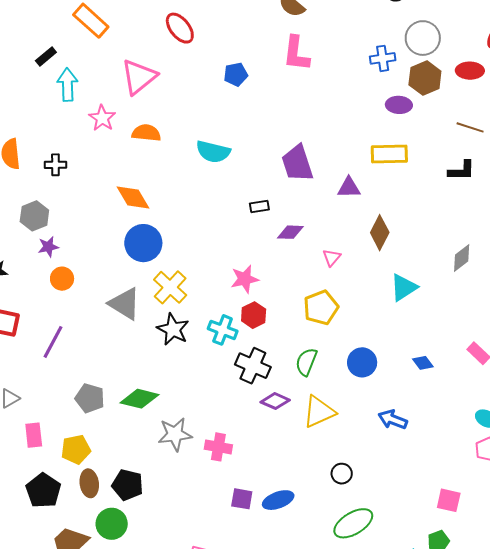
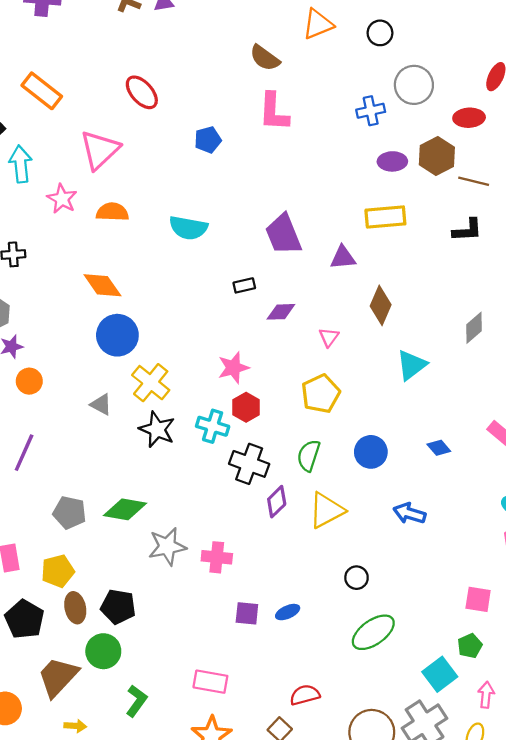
brown hexagon: (425, 78) -> (437, 156), moved
gray triangle: (125, 304) -> (101, 404), size x0.6
purple diamond: (275, 401) -> (277, 502), turned -64
blue ellipse: (278, 500) -> (288, 612), size x0.7

